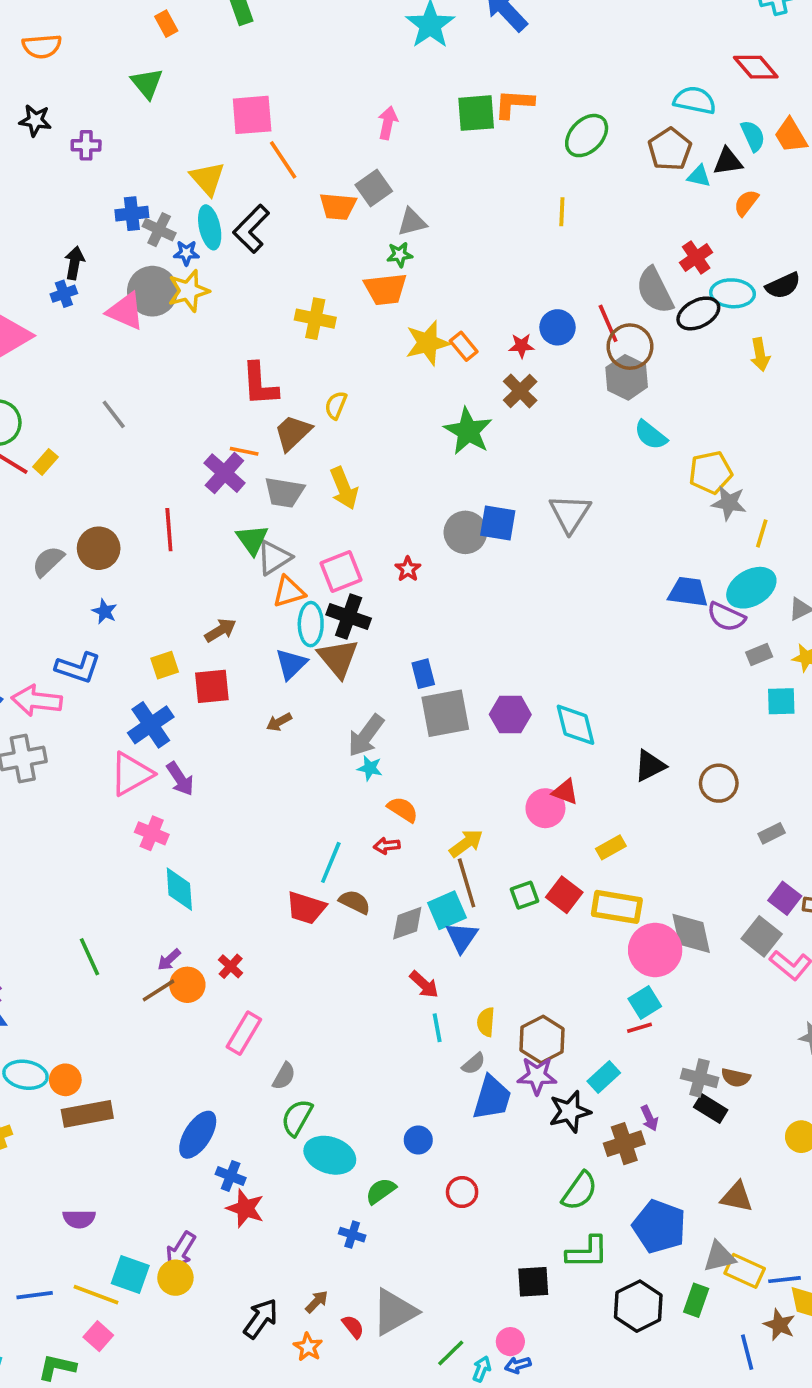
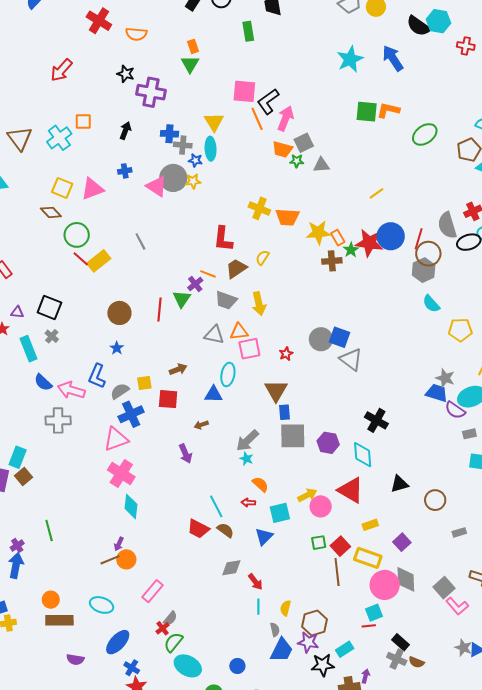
orange rectangle: (166, 24) -> (193, 46), moved
pink arrow: (388, 123) -> (285, 118), moved, size x1.4
purple cross: (86, 145) -> (151, 92), size x1.8
yellow line: (562, 212) -> (376, 193), moved, turned 42
black L-shape: (251, 229) -> (268, 101), moved
gray cross: (159, 230) -> (183, 145), turned -30
green star: (400, 255) -> (297, 161), moved
black arrow: (74, 263) -> (125, 131), moved
orange trapezoid: (385, 289) -> (287, 217), moved
yellow star: (189, 291) -> (193, 181), size x0.7
red line: (608, 323) -> (419, 239), turned 30
blue circle: (558, 327) -> (391, 236), size x1.4
red star: (522, 346) -> (369, 243), size x2.0
brown cross: (520, 391) -> (332, 261), moved, turned 30
green star: (468, 431) -> (351, 250), moved, size x0.6
yellow rectangle: (45, 462) -> (99, 261), size x1.6
purple cross: (224, 473) -> (195, 284), size x0.7
gray star: (729, 503) -> (445, 378), moved
gray triangle: (570, 513) -> (351, 359), moved, turned -35
green triangle: (252, 540) -> (182, 299), moved
gray triangle: (274, 558) -> (214, 335), turned 35
gray semicircle: (48, 561) -> (120, 391), moved
orange triangle: (289, 592) -> (239, 332), moved
black cross: (349, 617) -> (376, 420), moved
brown triangle: (338, 658) -> (276, 391), moved
blue triangle: (291, 664) -> (213, 394), turned 36
blue L-shape: (78, 668) -> (97, 376), turned 85
purple arrow: (180, 779) -> (185, 454), moved
red triangle: (565, 792) -> (351, 490), size x1.8
pink circle: (545, 808) -> (321, 506), moved
pink cross: (152, 833) -> (121, 473), size x1.5
yellow arrow: (466, 843) -> (307, 495), moved
cyan line: (331, 862) -> (216, 506), turned -60
brown line: (467, 883) -> (337, 572), moved
purple square: (785, 898) -> (402, 542), moved
cyan square: (447, 910) -> (280, 513), moved
gray diamond: (407, 923) -> (231, 568), moved
blue triangle: (462, 937) -> (264, 537), moved
green line: (90, 957) -> (49, 530), moved
purple arrow: (169, 960) -> (119, 544), turned -32
red cross: (231, 966) -> (163, 628), moved
gray semicircle: (474, 1064) -> (275, 630), turned -72
cyan ellipse: (25, 1075) -> (102, 605), moved
black rectangle: (711, 1109) -> (400, 642), moved
purple arrow: (649, 1118) -> (365, 676), turned -152
purple semicircle: (79, 1219) -> (75, 659), moved

